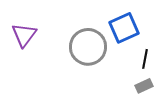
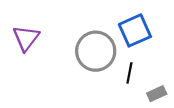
black line: (145, 59) -> (129, 73), moved

